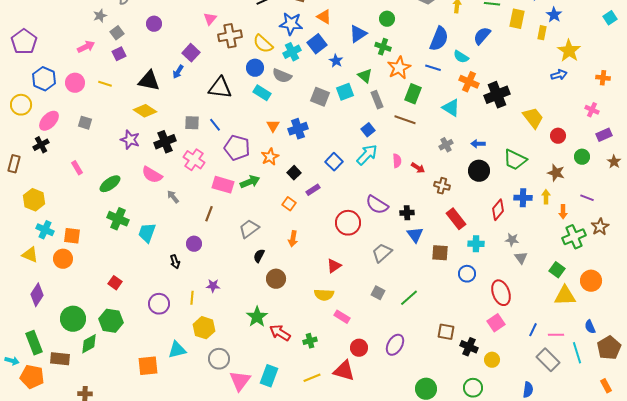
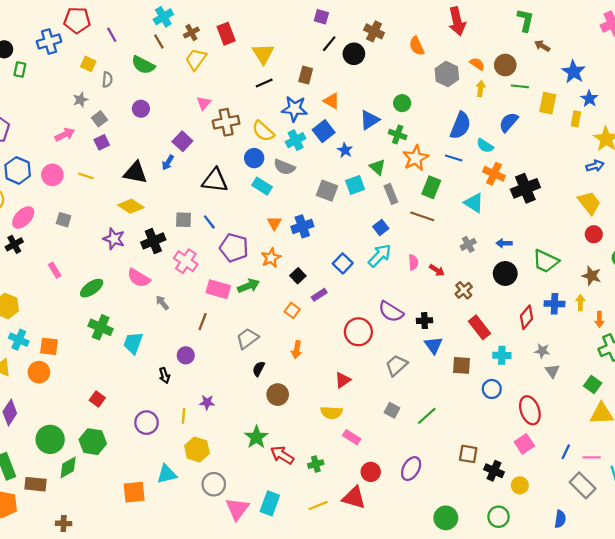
yellow trapezoid: (533, 118) -> (589, 203), moved
brown cross: (442, 186) -> (464, 290), turned 35

